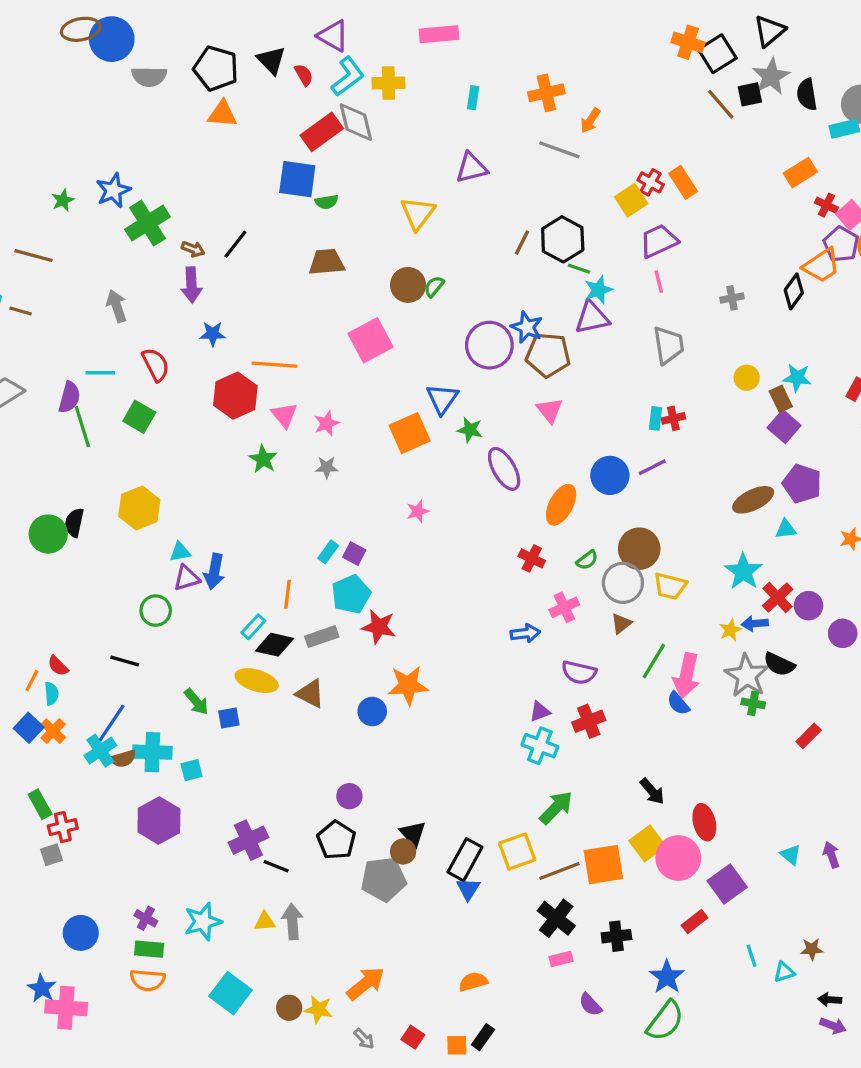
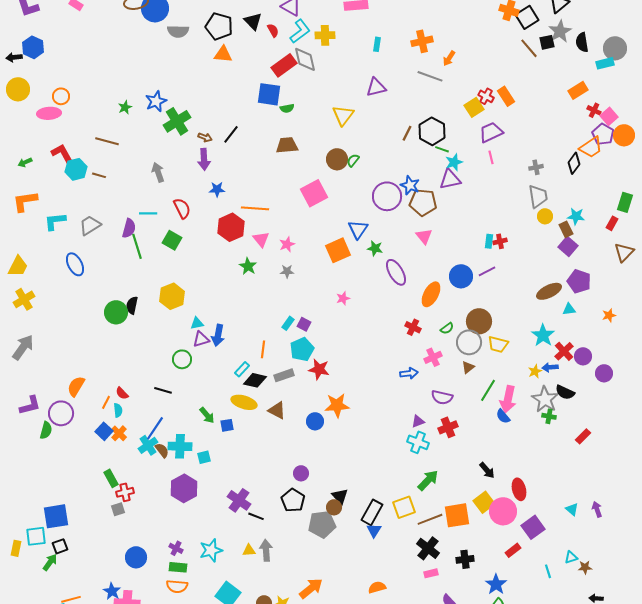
gray trapezoid: (668, 345) -> (538, 196), moved
brown semicircle: (123, 759) -> (162, 450), turned -112
purple cross: (248, 840) -> (239, 500), turned -30
cyan triangle: (784, 972) -> (571, 557), moved

